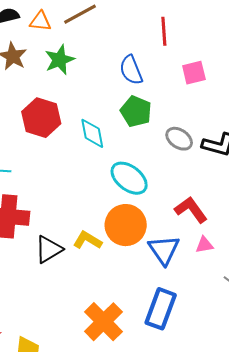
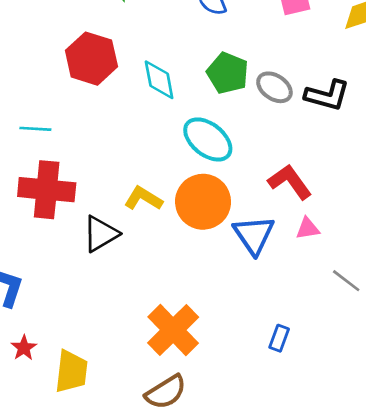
green pentagon: (136, 111) -> (228, 73), moved
yellow L-shape: (87, 240) -> (143, 198), moved
blue rectangle: (161, 309) -> (279, 338), moved, size x0.5

